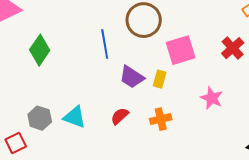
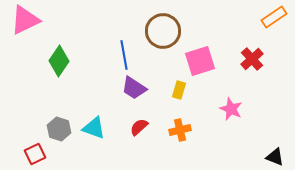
purple trapezoid: (132, 77) -> (134, 88), moved

